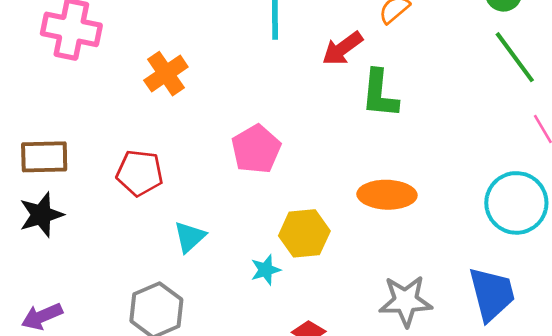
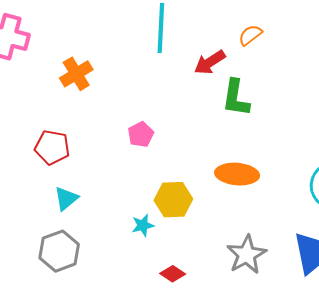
pink pentagon: (256, 149) -> (141, 134), size x0.7
cyan triangle: (190, 237) -> (66, 199), moved
gray star: (406, 301) -> (247, 255), turned -30

